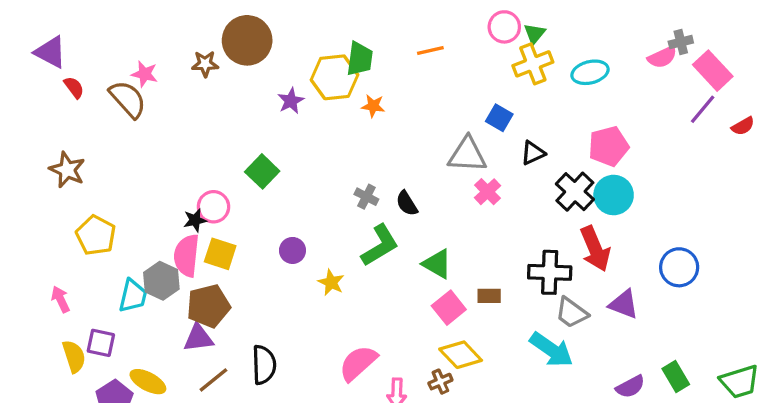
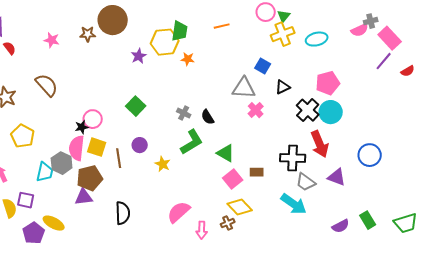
brown semicircle: (128, 99) -> (47, 85), moved
green square: (262, 171) -> (136, 106), moved
brown line: (213, 380) -> (119, 158), moved, turned -60

